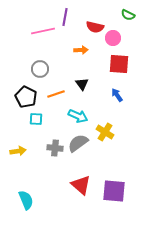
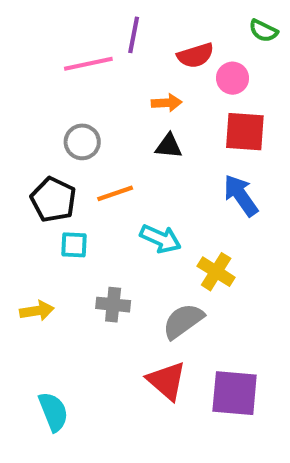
red semicircle: (95, 27) -> (195, 55), turned -30
black triangle: (82, 84) -> (169, 146), moved, turned -48
blue arrow: (117, 95) -> (241, 195), size x1.5
gray semicircle: (78, 143) -> (183, 321), moved

